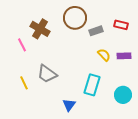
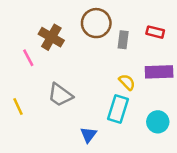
gray rectangle: (96, 31) -> (123, 40), turned -64
yellow semicircle: (104, 55) -> (127, 82), moved
purple rectangle: (124, 56) -> (159, 72), size x1.5
yellow line: (24, 83) -> (18, 106), moved

